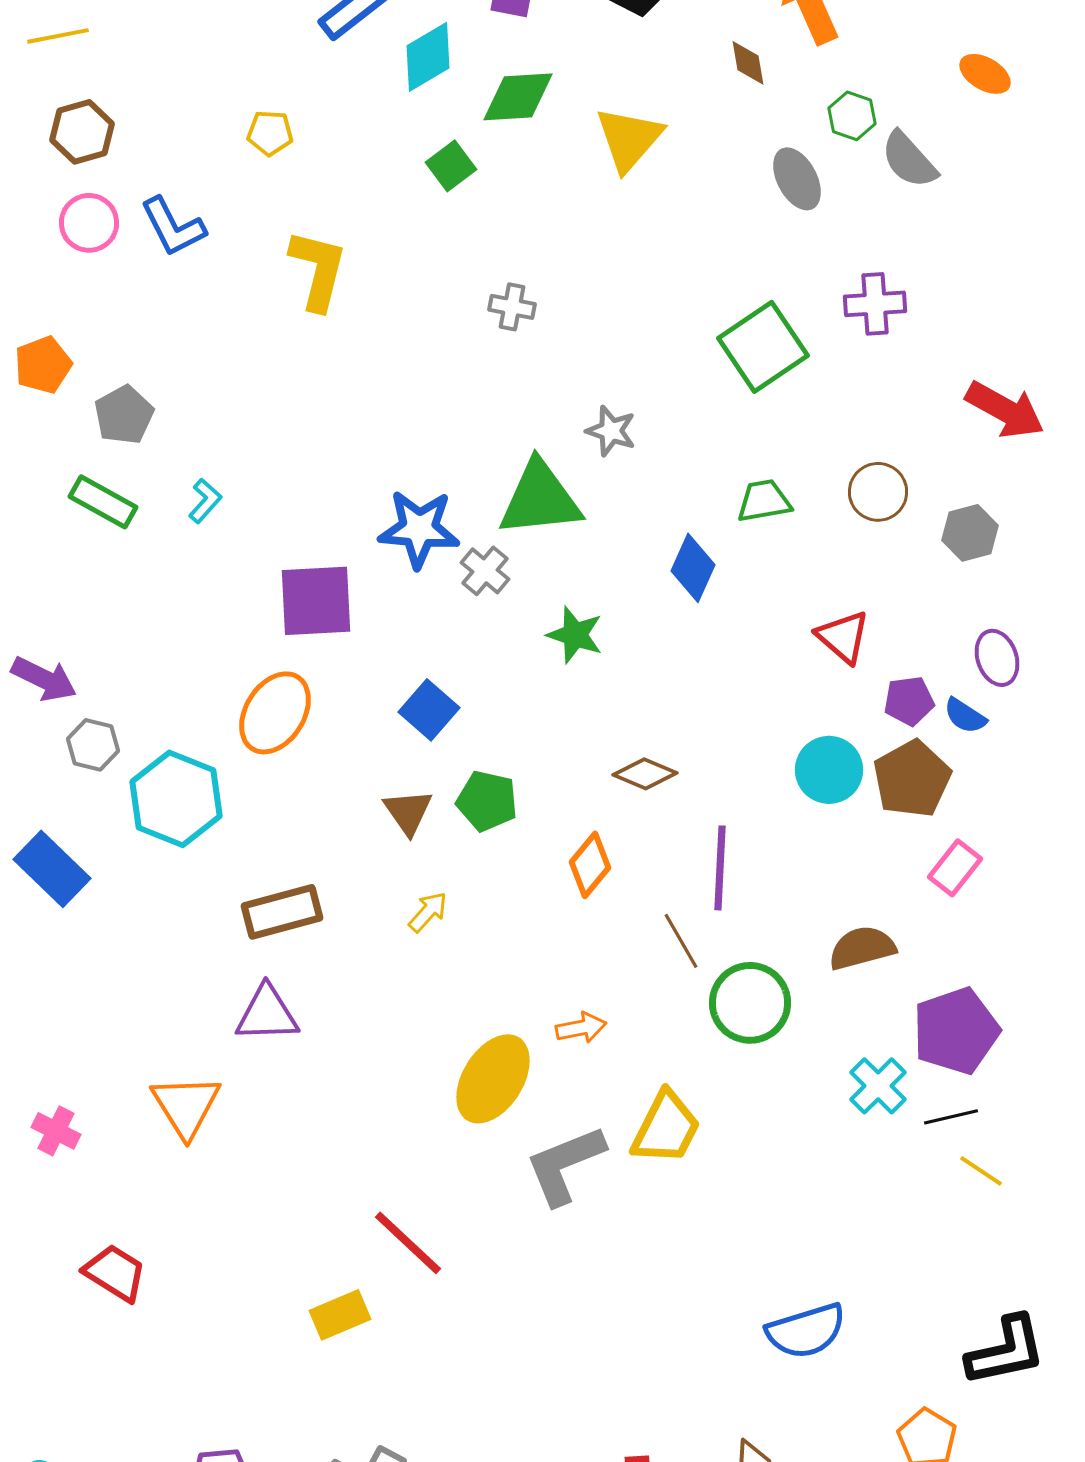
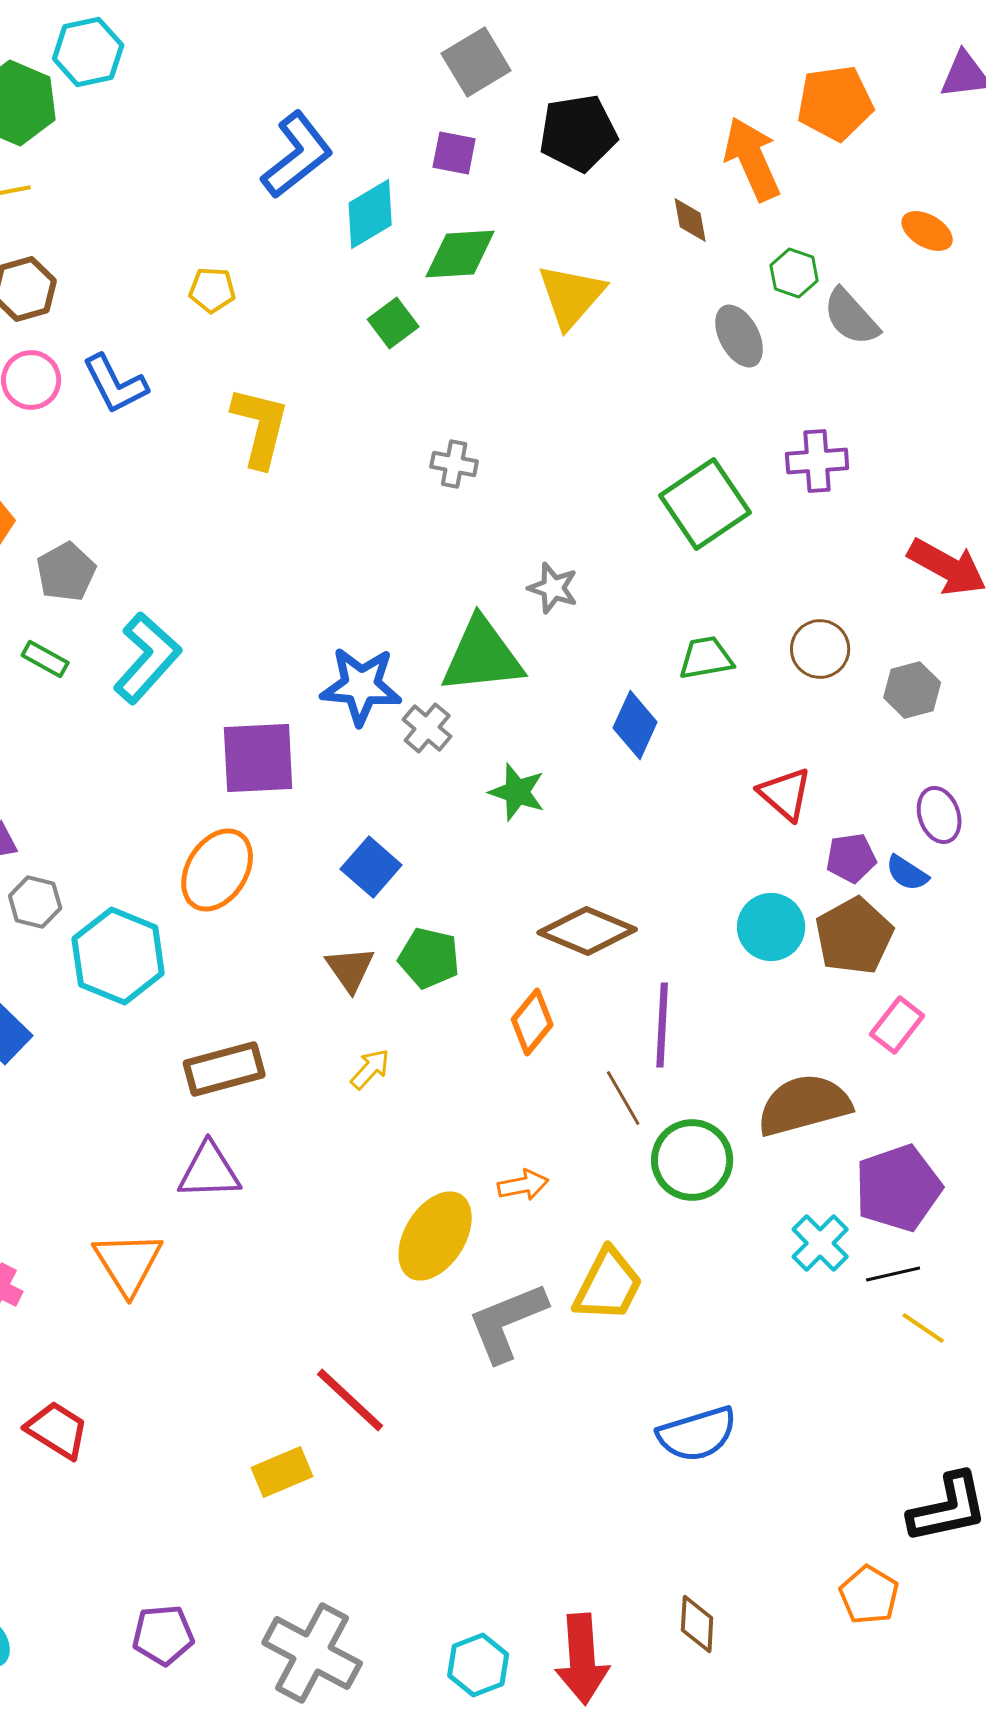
cyan L-shape: (205, 501) -> (147, 658), size x2.0
green rectangle: (103, 502) -> (45, 659), size x0.7
brown diamond: (645, 774) -> (587, 931), size x1.5
brown semicircle: (862, 948) -> (804, 1105), size x1.4
blue semicircle: (806, 1331) -> (697, 1434), moved

